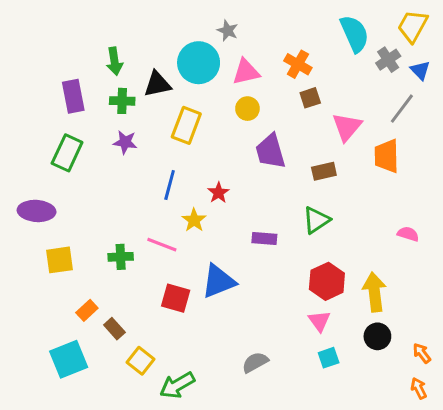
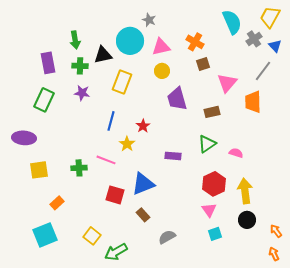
pink semicircle: (408, 234) -> (236, 153), moved
brown rectangle: (114, 329) -> (143, 215), moved

